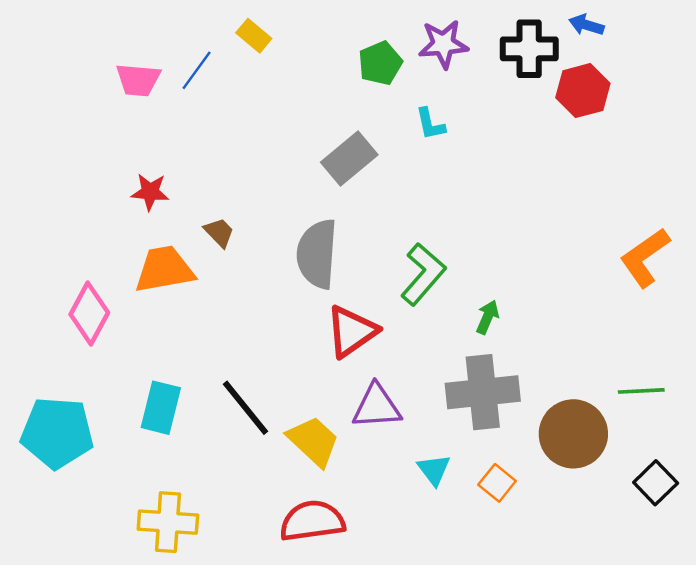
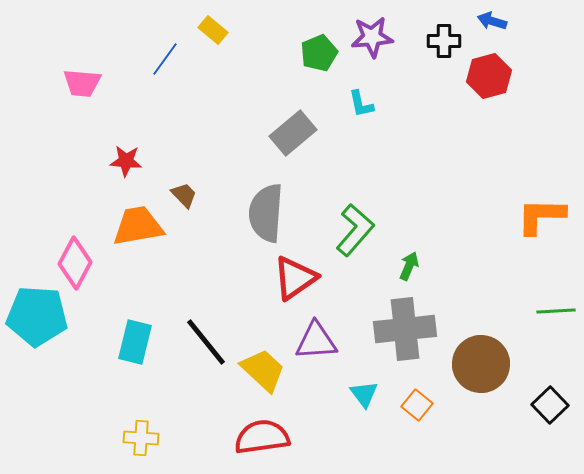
black cross: (529, 49) -> (444, 41), size x0.7
pink trapezoid: (138, 80) -> (82, 83), moved
orange L-shape: (645, 257) -> (541, 216), turned 36
green line: (641, 391) -> (556, 311), moved
cyan pentagon: (57, 433) -> (37, 316), moved
yellow cross: (168, 522) -> (141, 438), size x0.7

